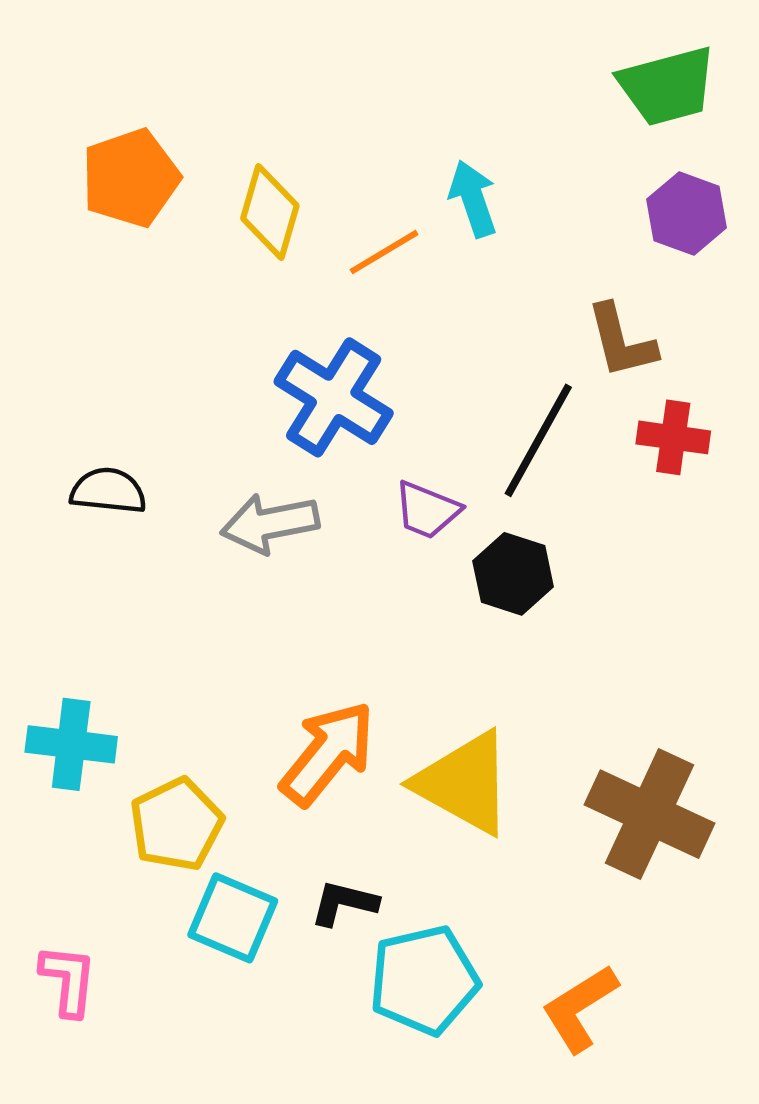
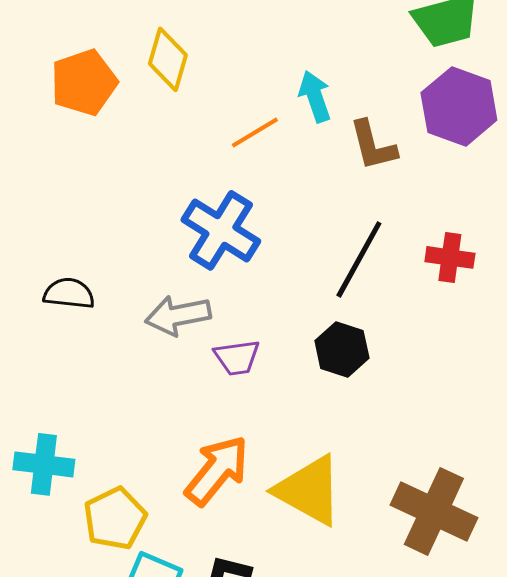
yellow diamond: (270, 212) -> (168, 59), moved
purple hexagon: (687, 214) -> (459, 106), size x1.4
brown L-shape: (621, 341) -> (373, 145), moved
purple trapezoid: (427, 510) -> (237, 357), moved, turned -30

